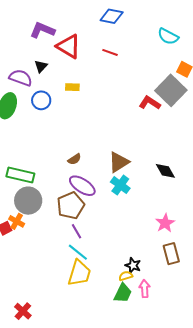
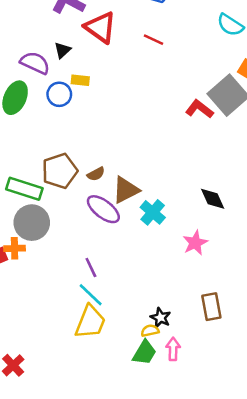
yellow rectangle: (72, 87) -> (80, 80), moved
brown triangle: (119, 162) -> (126, 190), moved
brown pentagon: (71, 206) -> (60, 171), moved
orange cross: (17, 221) -> (15, 248), turned -35
pink star: (165, 223) -> (195, 243), moved

